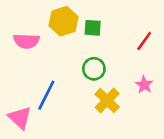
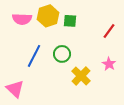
pink semicircle: (26, 41) -> (22, 19), moved
green circle: (94, 69) -> (62, 54), moved
blue line: (46, 95) -> (34, 56), moved

